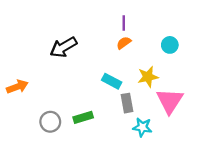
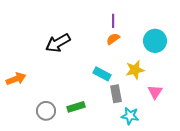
cyan circle: (170, 45) -> (155, 41), size x1.5
pink triangle: (170, 101) -> (155, 92), size x0.6

